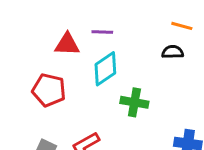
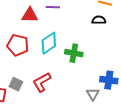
cyan diamond: (105, 69) -> (49, 43), moved

